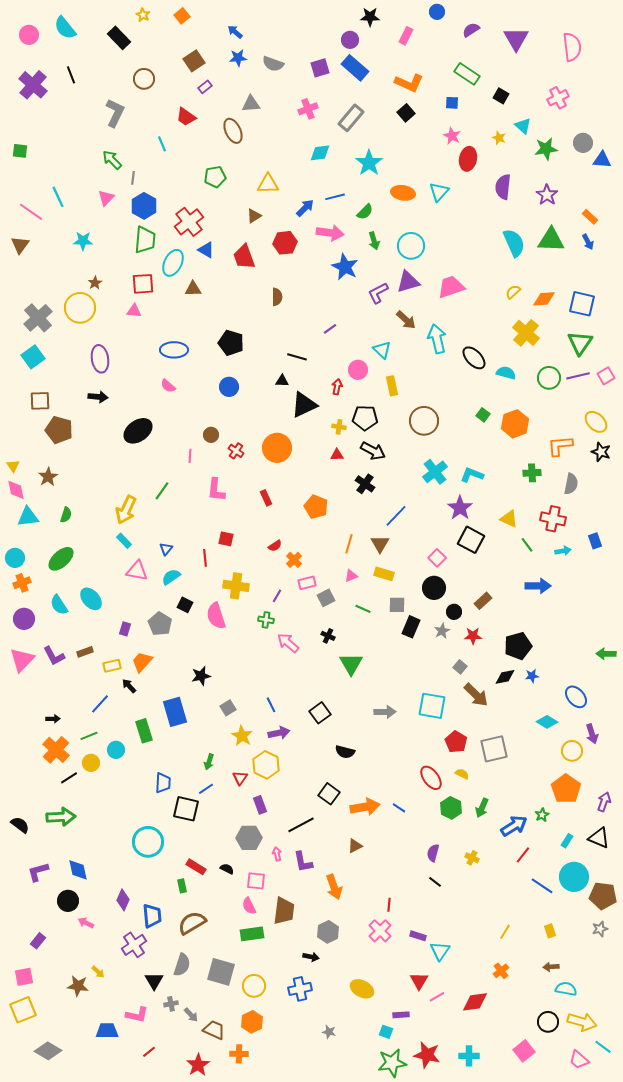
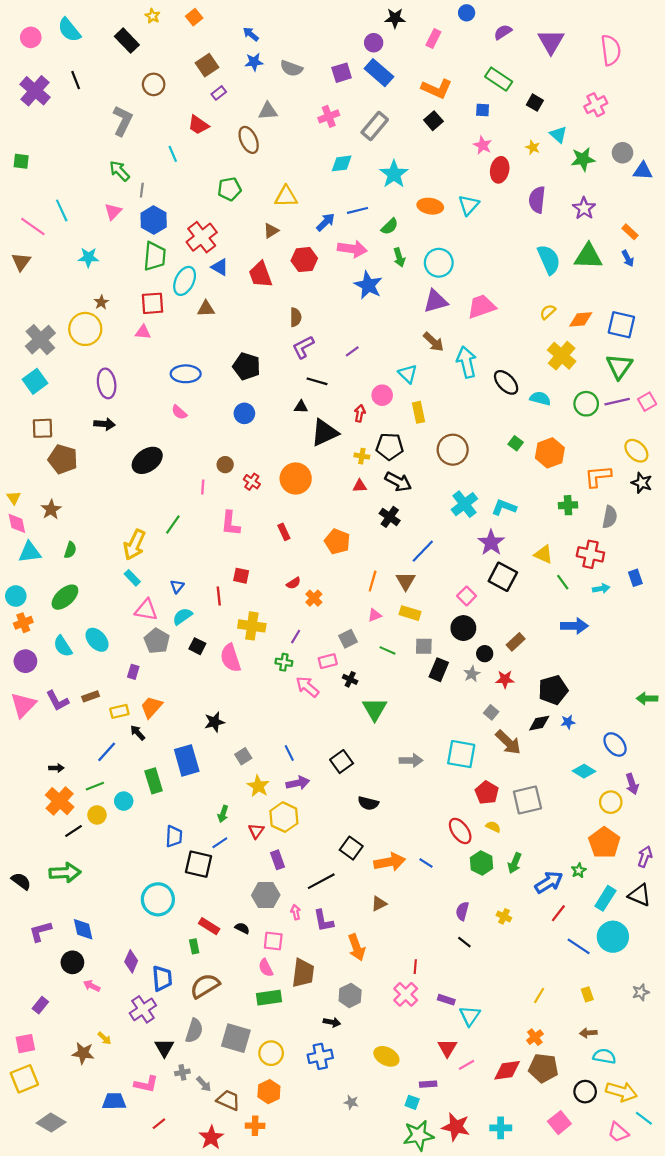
purple L-shape: (378, 293) -> (303, 347), moved
pink rectangle: (307, 583) -> (328, 661), moved
gray pentagon: (160, 624) -> (157, 641), moved
cyan rectangle: (567, 841) -> (605, 898), size x1.6
brown pentagon: (603, 896) -> (543, 1068), moved

